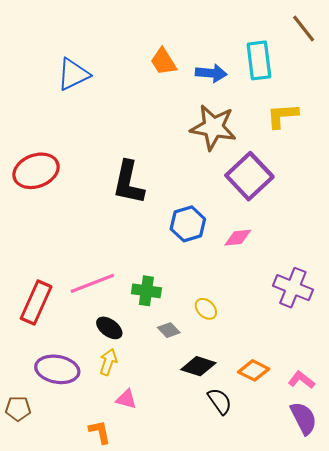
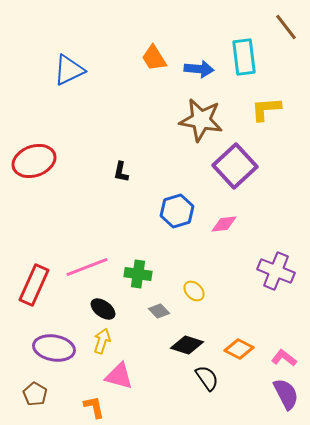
black L-shape: (128, 183) -> (121, 172), size x0.5
pink triangle: (126, 399) -> (119, 376), size x1.4
brown pentagon: (18, 409) -> (35, 394), moved, turned 30

